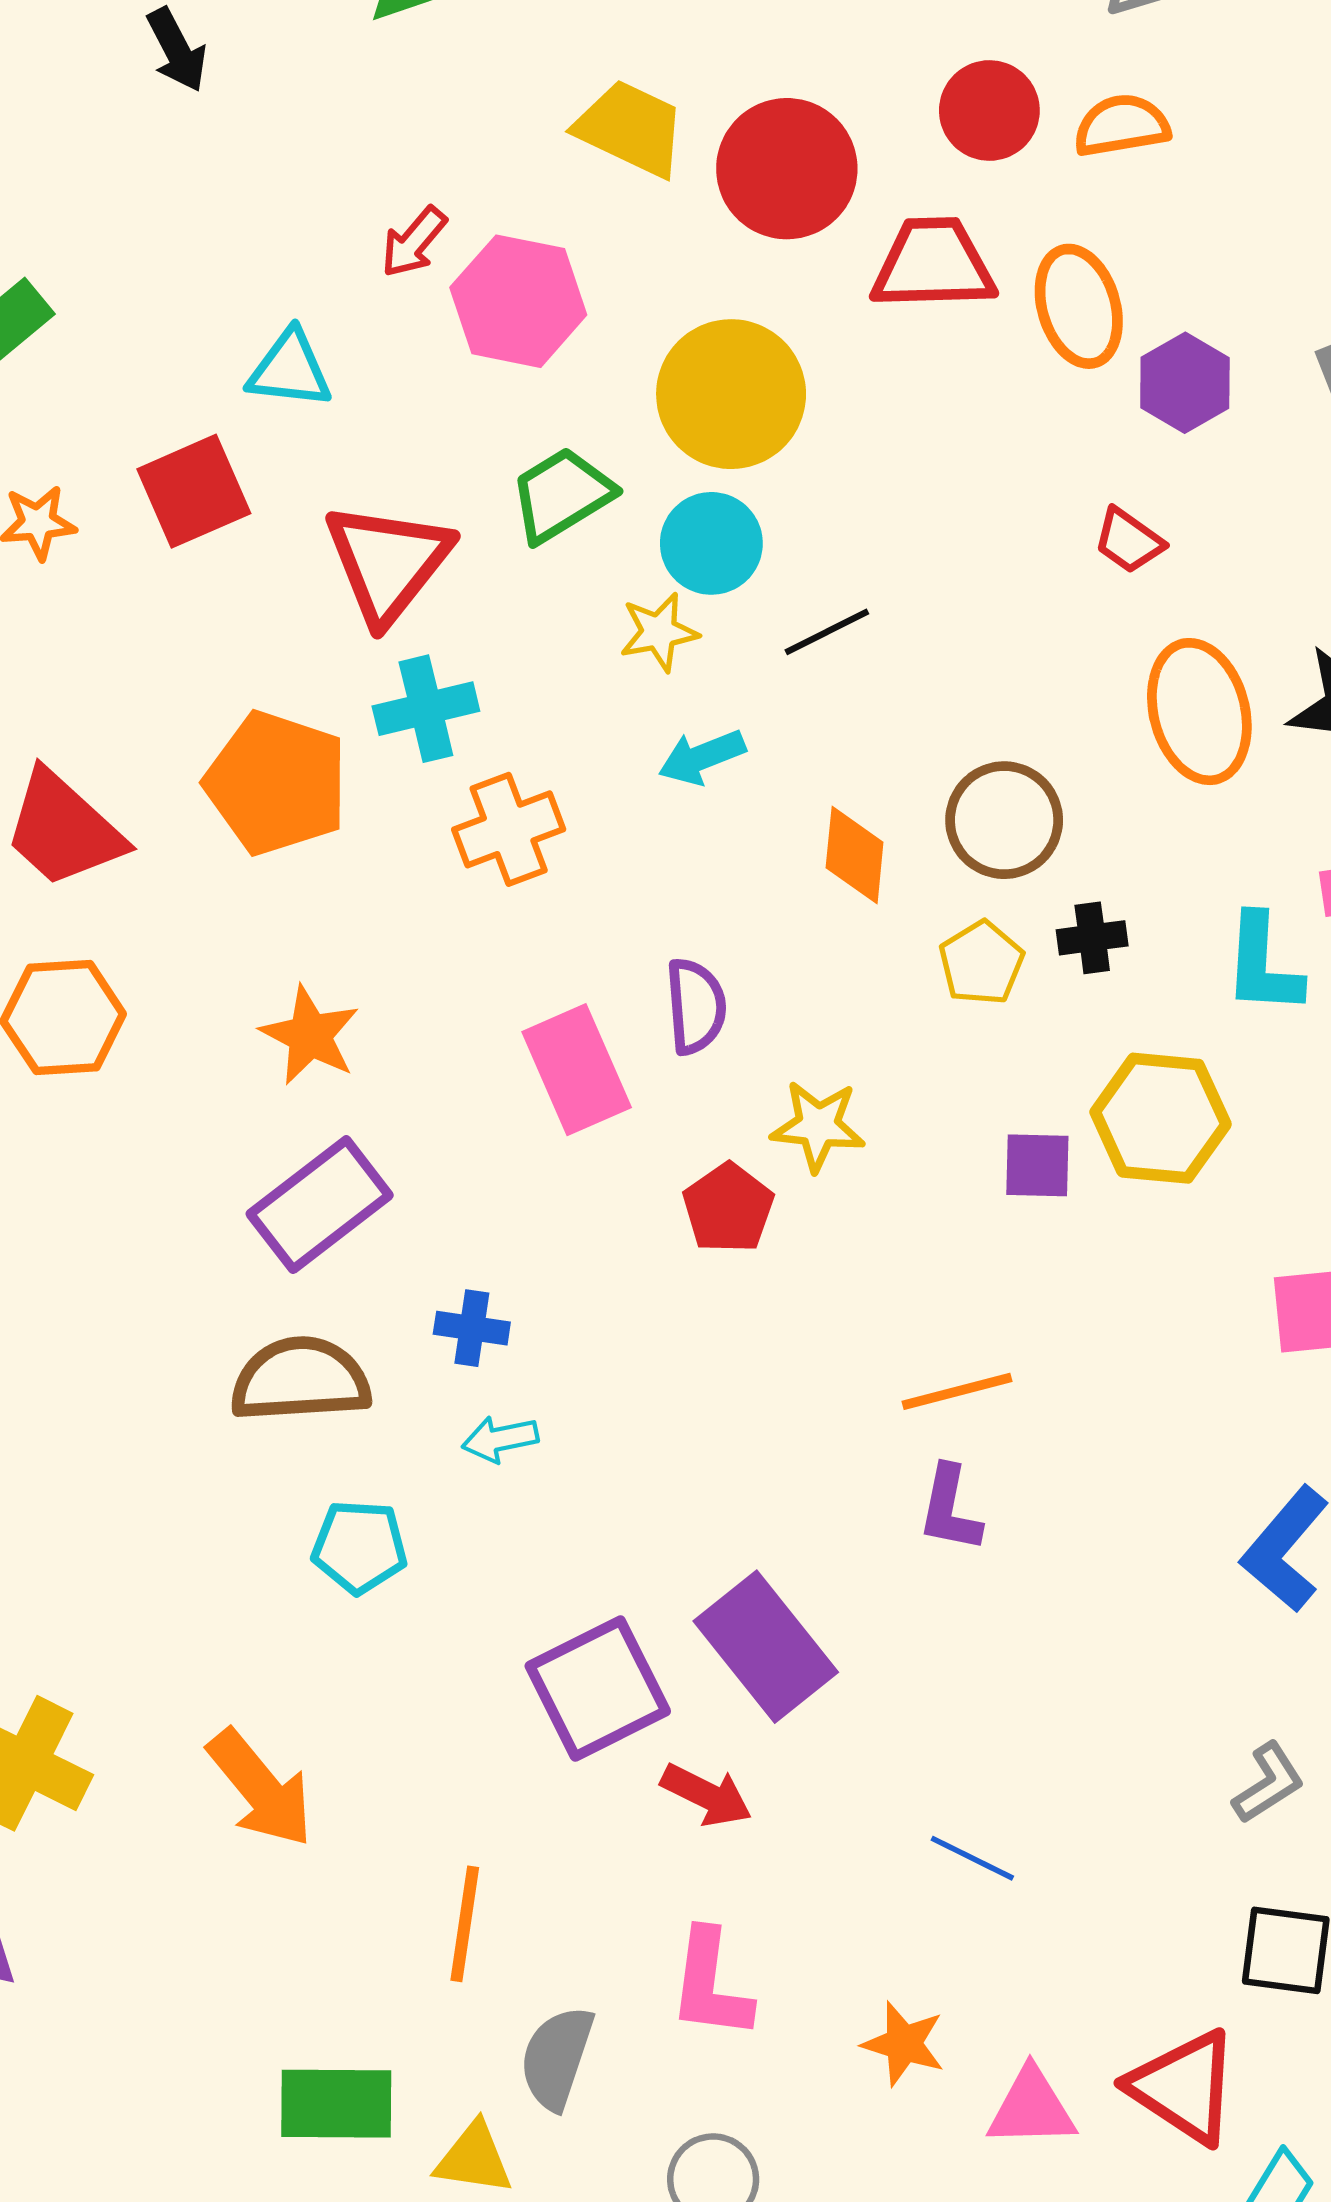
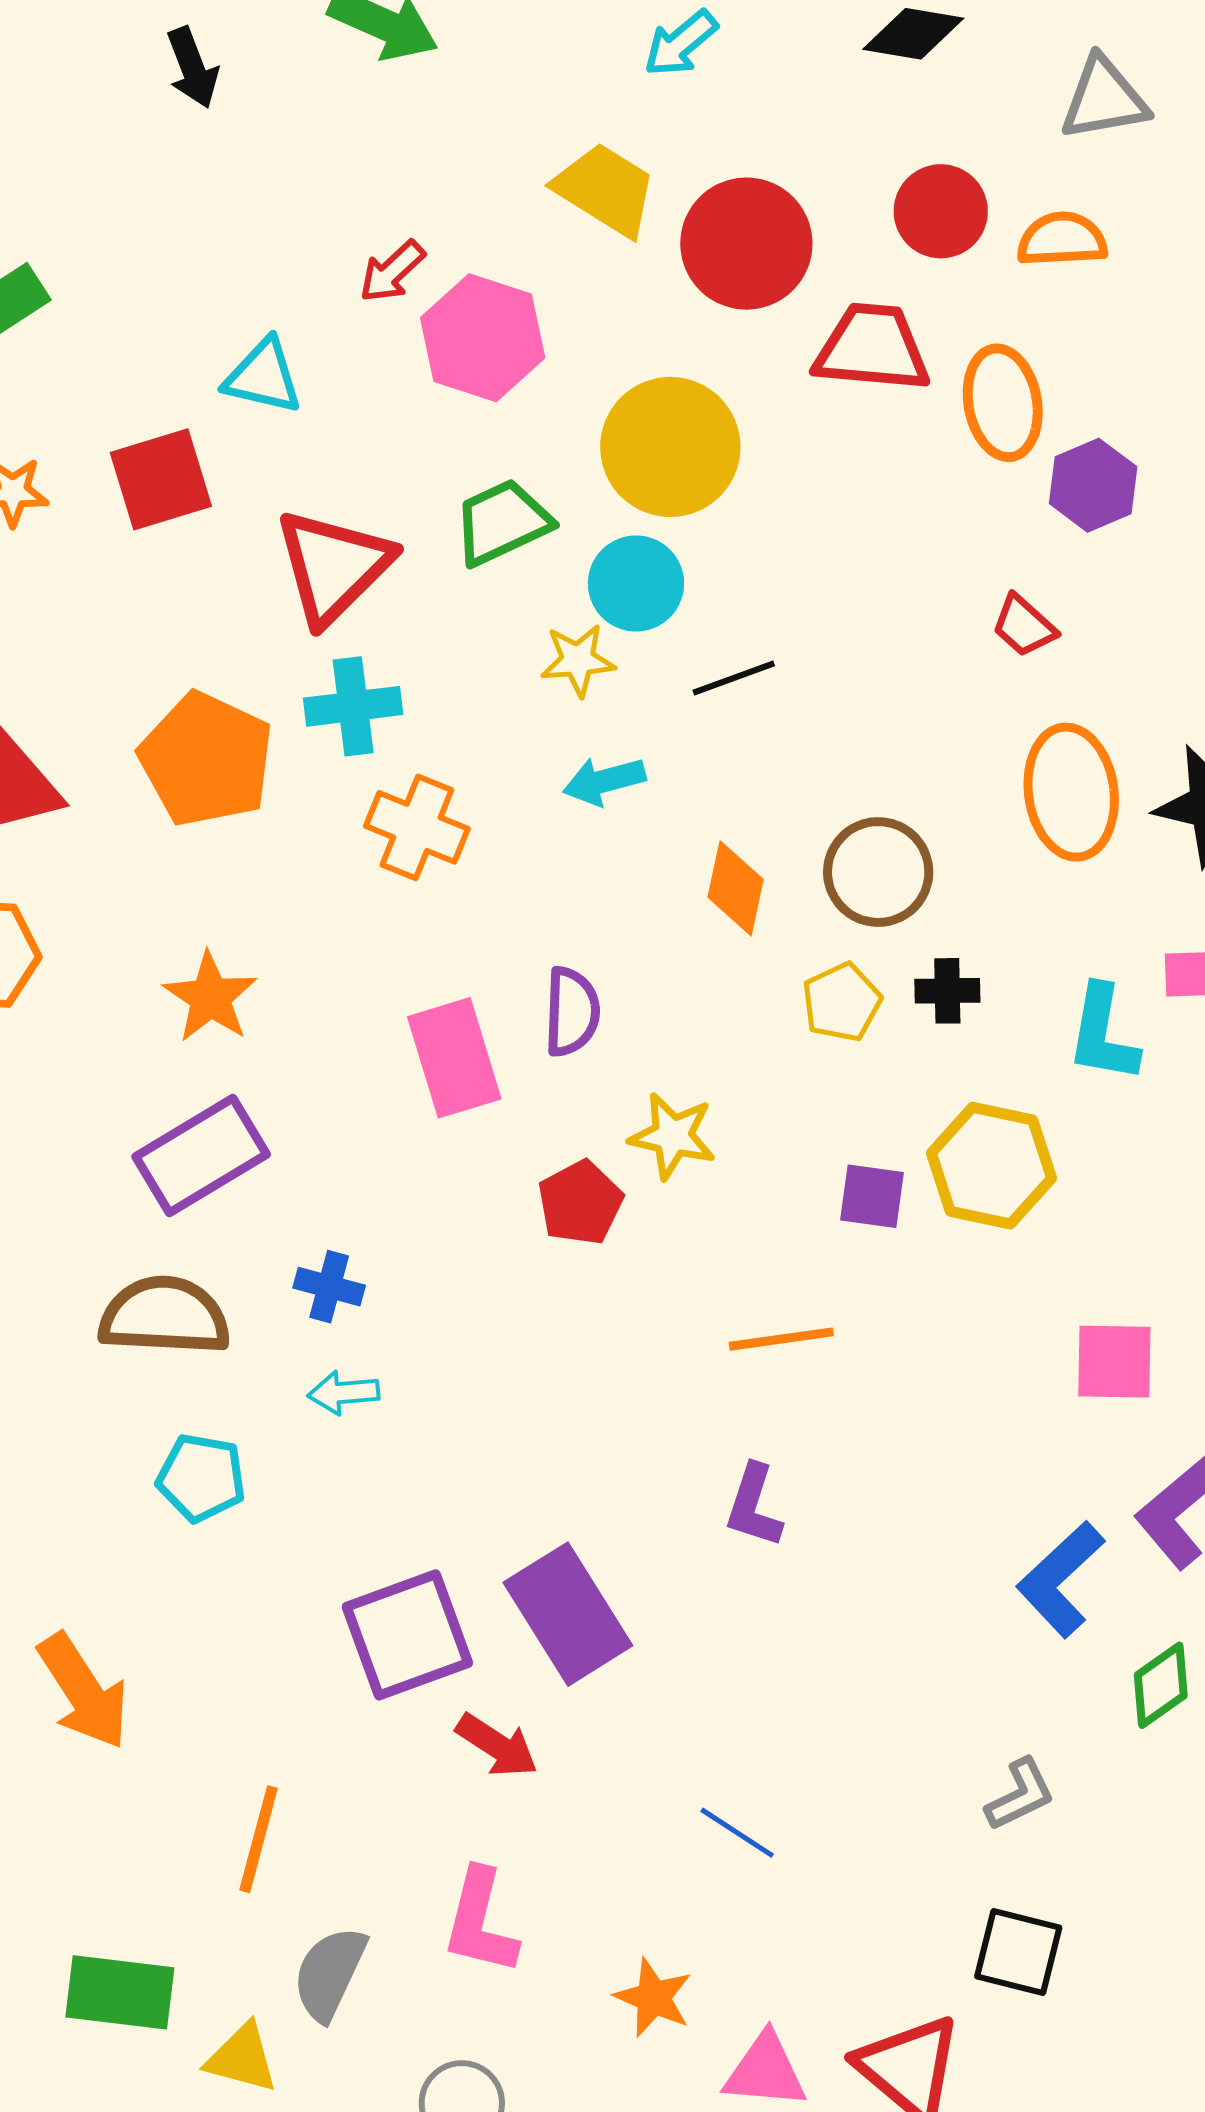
orange cross: (509, 829) -> (417, 827), turned 36
orange line: (957, 1391) -> (781, 1339), moved

